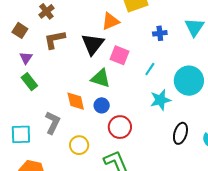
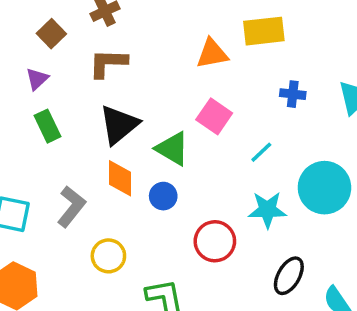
black triangle: (93, 44) -> (119, 125), moved
purple triangle: (26, 58) -> (37, 79), moved
red circle: (120, 127) -> (215, 241), moved

